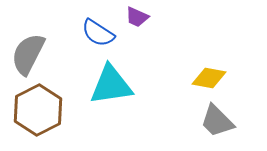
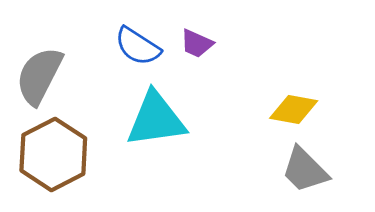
purple trapezoid: (137, 17) -> (197, 43), moved

